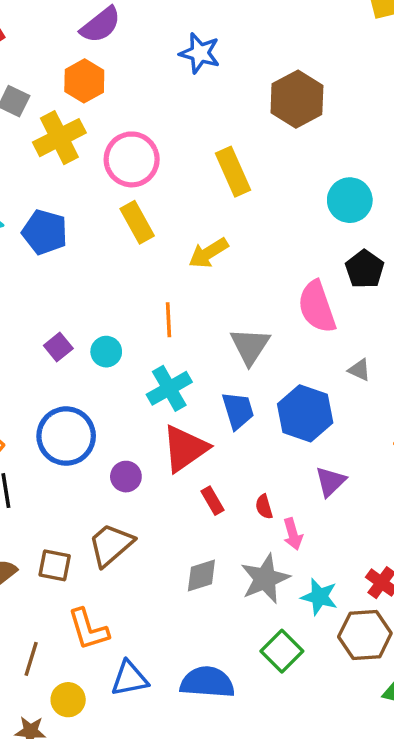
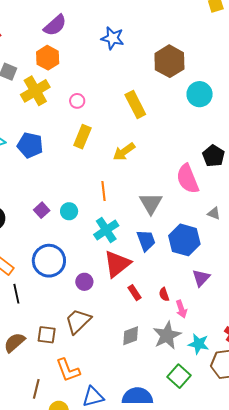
pink circle: (132, 159) -> (77, 101), size x0.5
cyan circle: (350, 200) -> (200, 94), moved
yellow rectangle: (137, 222) -> (82, 137), turned 55

